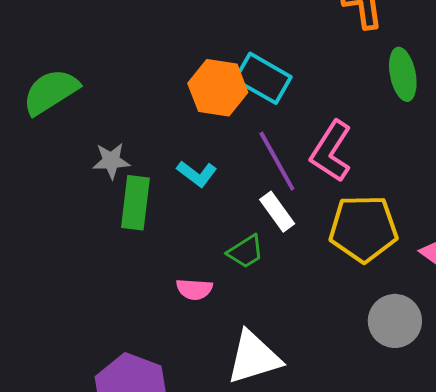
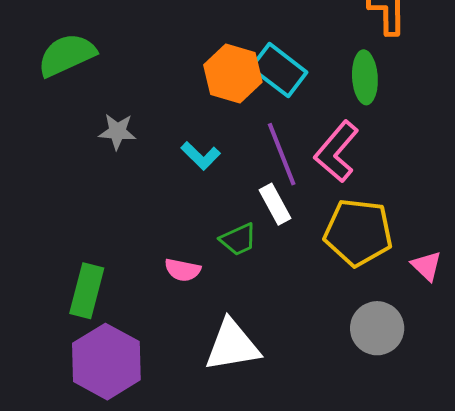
green ellipse: (403, 74) -> (365, 77), moved
green rectangle: (135, 203) -> (87, 291), moved

